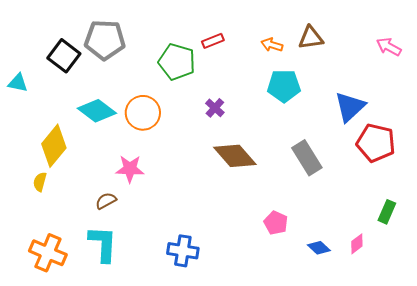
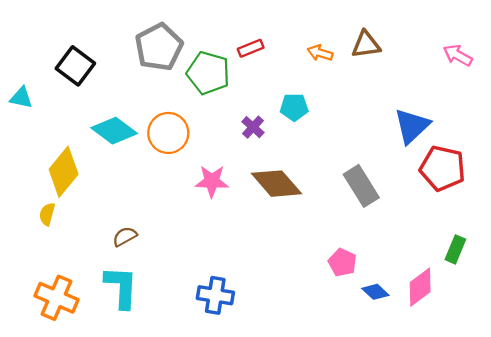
gray pentagon: (105, 40) -> (159, 47), moved, turned -30
cyan pentagon: (284, 86) -> (294, 107), moved, size x0.7
pink star: (130, 169) -> (212, 181), moved
pink pentagon: (276, 223) -> (342, 262), moved
pink diamond: (357, 244) -> (420, 287), size x1.6

